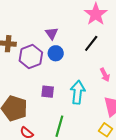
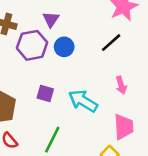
purple triangle: (52, 33) -> (51, 19), moved
cyan arrow: (78, 92) -> (83, 101), turned -75

